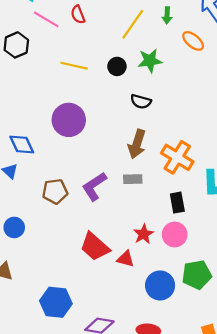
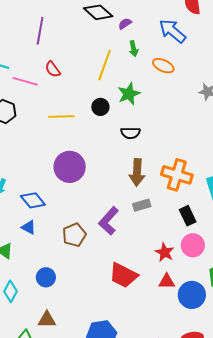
red triangle: (126, 259) -> (167, 281), moved

